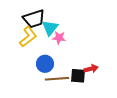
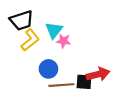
black trapezoid: (34, 19) -> (22, 20), moved
red arrow: (91, 69) -> (98, 74), size x1.5

